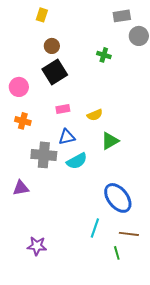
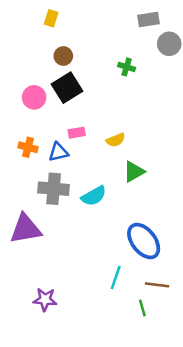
pink circle: (19, 87) -> (34, 97), moved
blue triangle: (67, 137) -> (58, 152), moved
purple triangle: (21, 188) -> (26, 229), size x1.6

